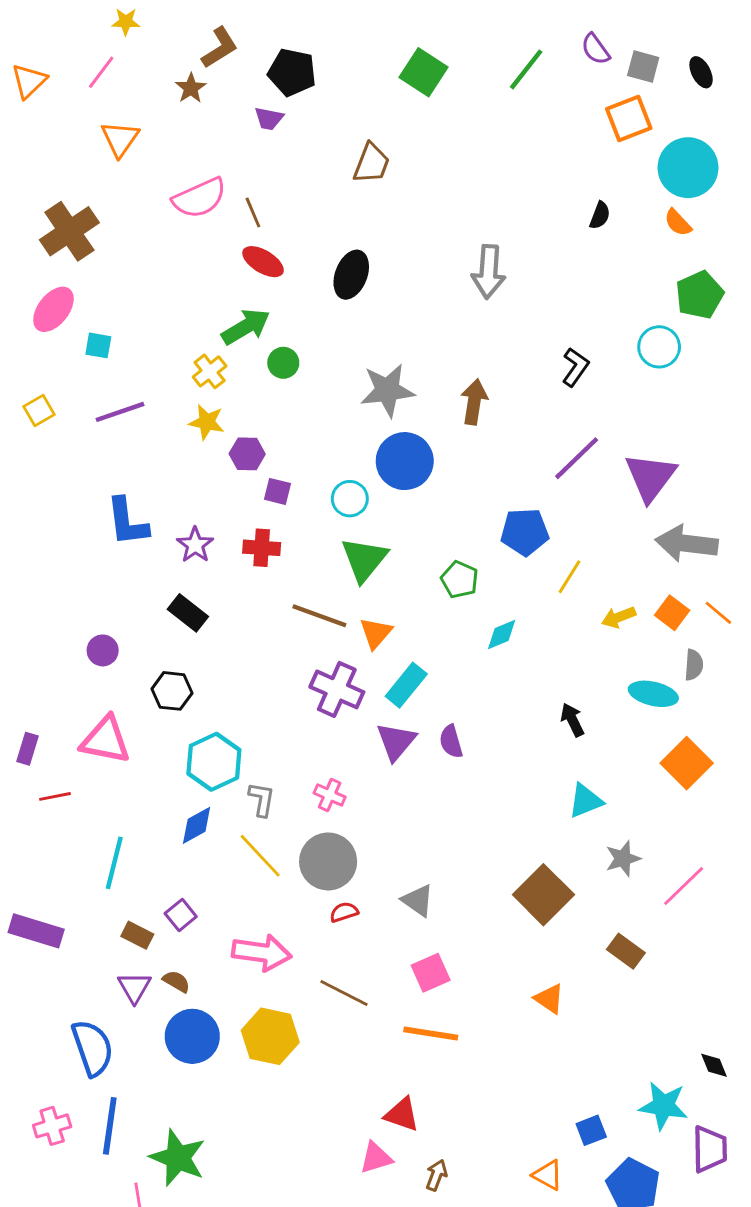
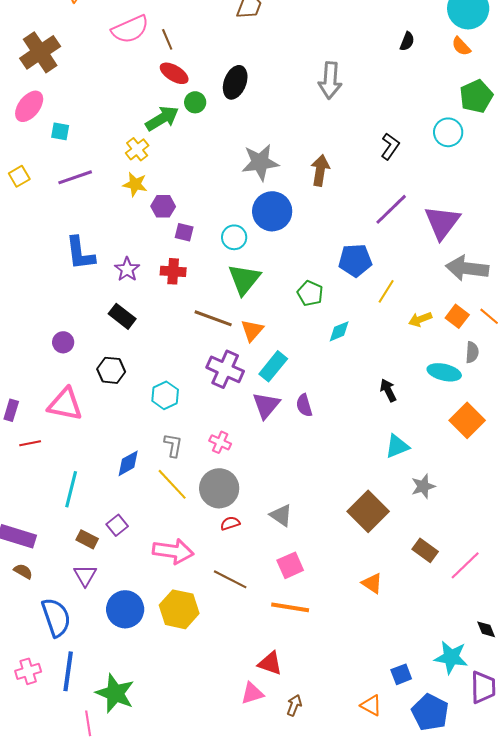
green circle: (283, 363) -> (195, 102), moved
cyan hexagon: (214, 762) -> (165, 395), moved, size x0.7
pink line: (684, 886) -> (465, 565), moved
brown semicircle: (176, 981) -> (23, 571), moved

